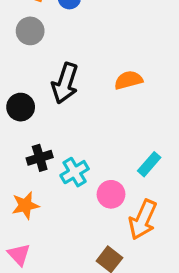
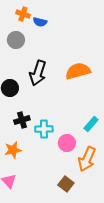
orange semicircle: (128, 80) -> (78, 71), size x1.4
cyan cross: (75, 172) -> (44, 129), turned 30

